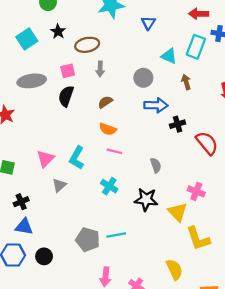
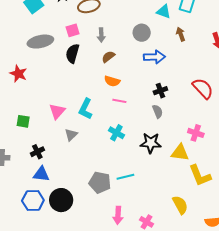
gray arrow: (100, 69) -> (101, 35), moved
black cross: (178, 124) -> (160, 91), moved
yellow triangle: (178, 212) -> (180, 153), turned -36
black circle: (44, 256) -> (61, 200), size x1.5

